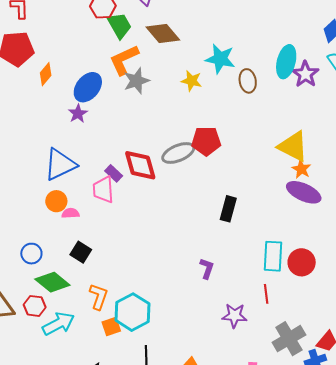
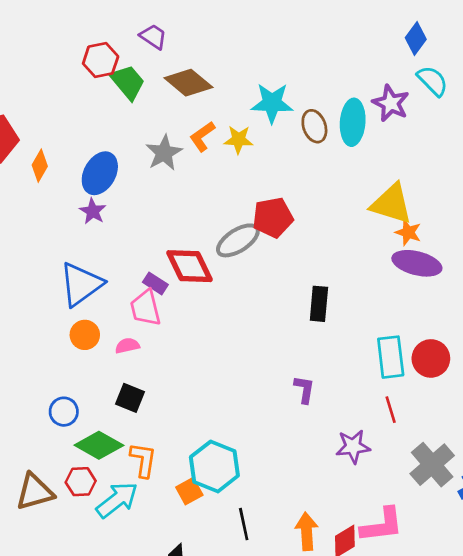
orange L-shape: (124, 60) -> (202, 136), moved, size x0.7
cyan ellipse: (286, 62) -> (353, 122), moved
pink semicircle: (71, 213) -> (127, 346), moved
orange L-shape: (99, 297) -> (143, 460), moved

